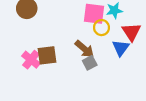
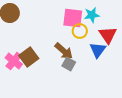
brown square: (47, 55) -> (29, 57), turned -30
gray square: (90, 63) -> (69, 64), turned -32

